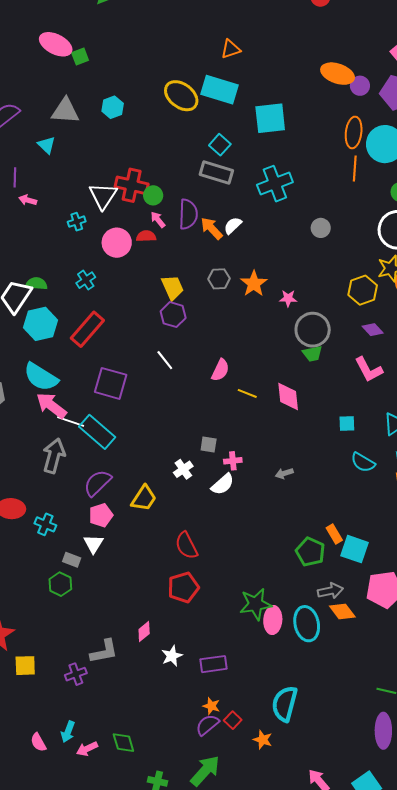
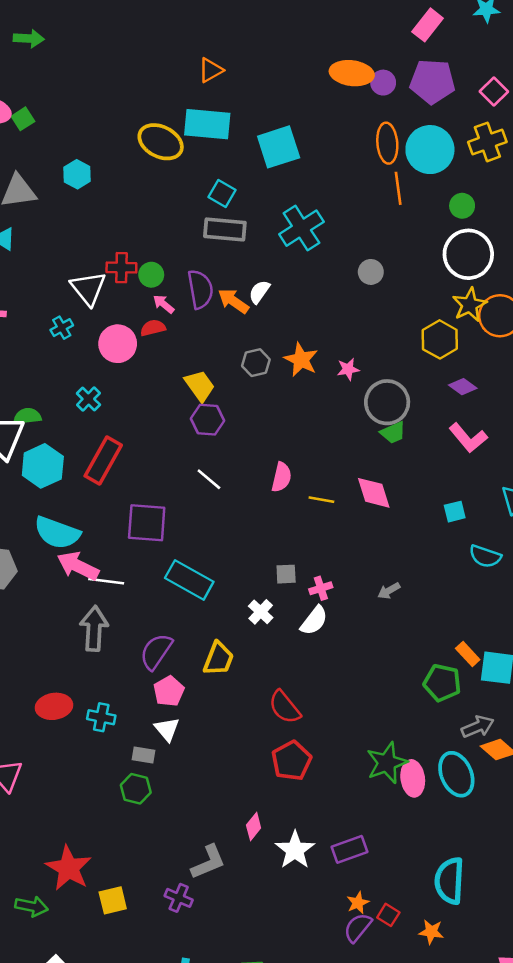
red cross: (132, 185) -> (121, 268), size x0.7
cyan rectangle: (97, 432) -> (189, 580), moved
white star: (172, 656) -> (295, 850), size x1.4
purple cross: (76, 674) -> (179, 898), turned -35
orange star: (211, 706) -> (358, 903), turned -30

